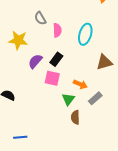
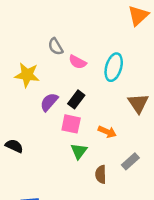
pink semicircle: (57, 30) -> (77, 62), turned 120
brown triangle: (104, 62) -> (138, 103), turned -48
gray rectangle: (95, 98) -> (130, 161), moved
green triangle: (68, 99) -> (79, 151), moved

